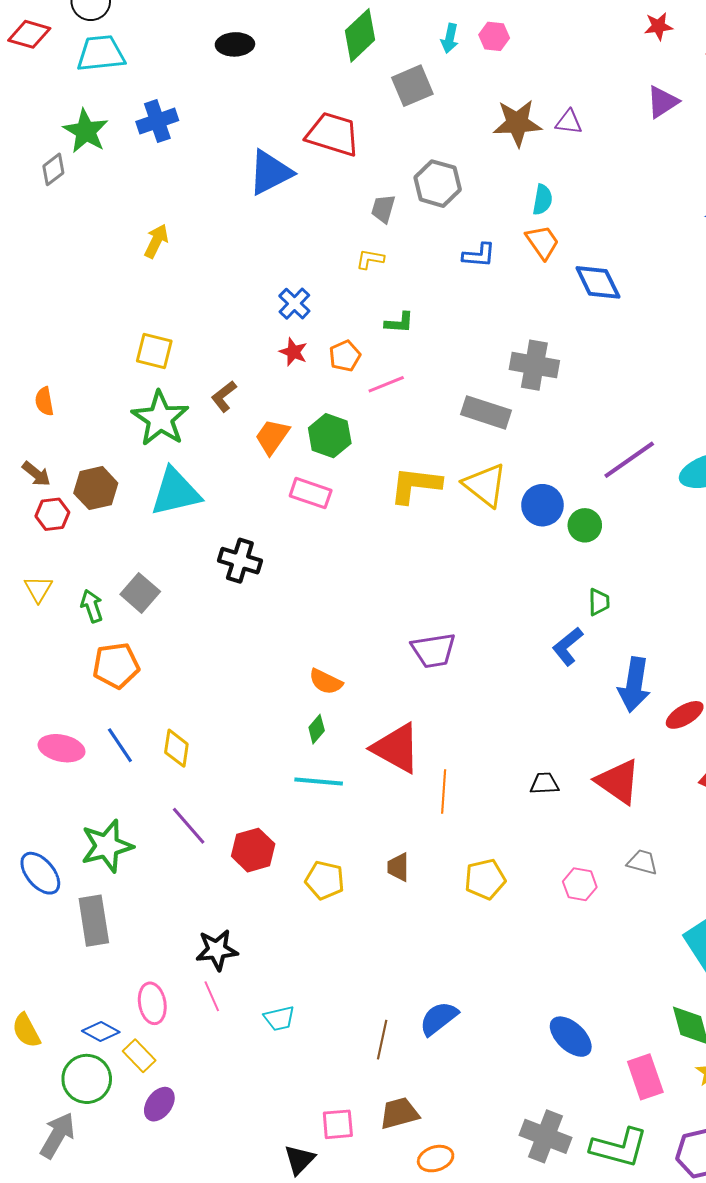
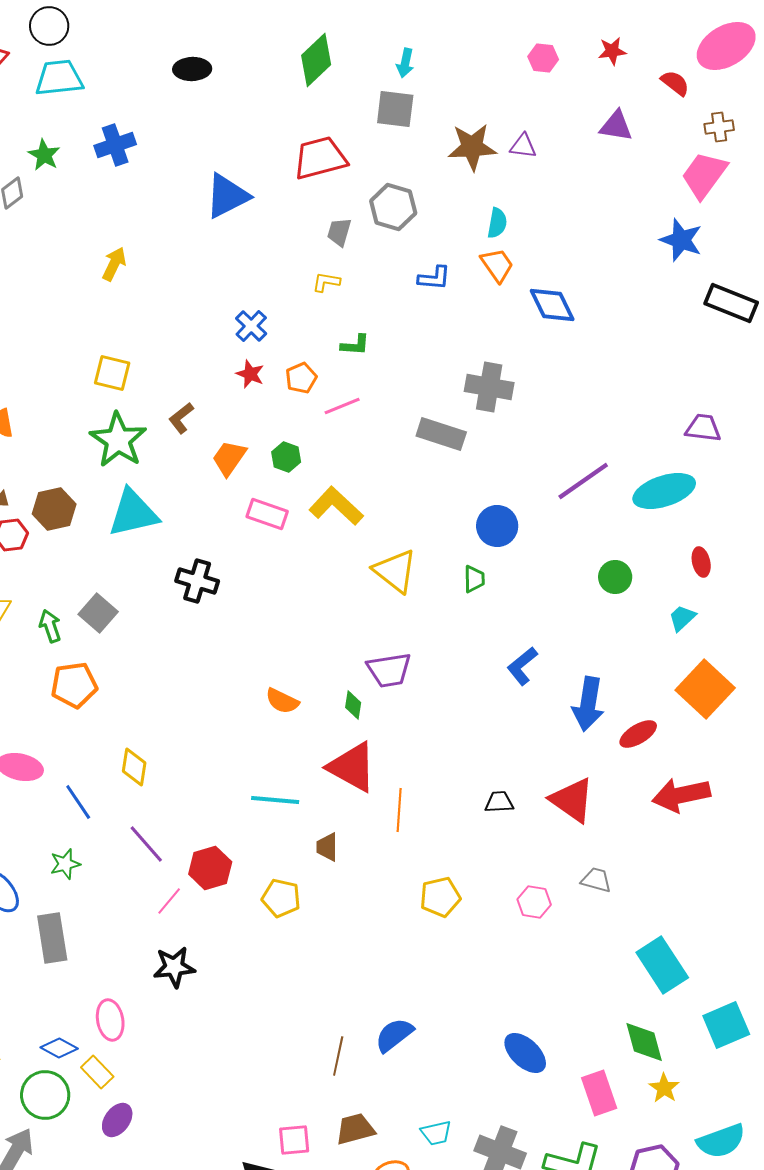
pink hexagon: (494, 36) -> (543, 58), moved
gray square: (412, 86) -> (395, 109), moved, turned 30
purple triangle: (662, 102) -> (616, 126), turned 42
green star: (86, 131) -> (44, 155), size x0.7
red trapezoid: (333, 134) -> (320, 158), moved, turned -32
green hexagon: (330, 436) -> (286, 457), size x0.7
yellow L-shape: (415, 485) -> (336, 506), moved, turned 36
yellow triangle: (485, 485) -> (395, 571), moved
green circle: (585, 525) -> (615, 577), moved
green trapezoid: (599, 602) -> (474, 579), moved
green diamond: (317, 729) -> (353, 705), moved, turned -32
blue line: (120, 745) -> (78, 802), moved
green star: (107, 846) -> (65, 864), size x0.6
brown trapezoid: (398, 867) -> (327, 847), moved
pink line: (212, 996) -> (169, 901), moved, turned 64
cyan trapezoid: (279, 1018) -> (436, 1133), moved

